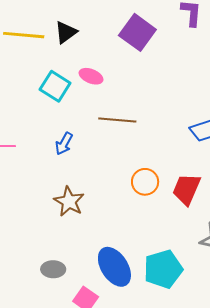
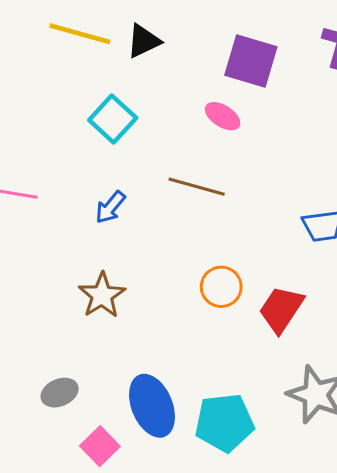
purple square: (137, 32) -> (251, 61), turned -30
pink ellipse: (91, 76) -> (223, 116), moved
gray ellipse: (53, 269) -> (60, 393), turned -35

